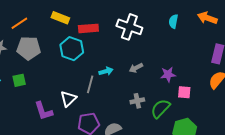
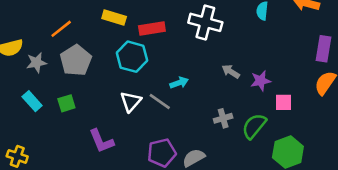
gray pentagon: (29, 48) -> (76, 60), turned -30
gray arrow: (136, 68) -> (231, 72), moved, turned 64
gray line: (90, 84) -> (160, 102), turned -66
white triangle: (68, 99) -> (131, 102), moved

